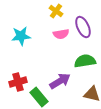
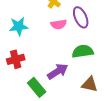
red cross: (18, 82) -> (16, 59), moved

